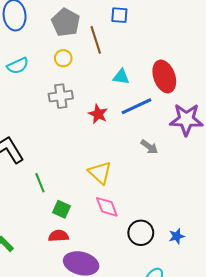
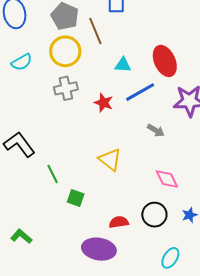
yellow circle: (63, 58) -> (65, 51), size x1.8
pink diamond: (107, 207) -> (167, 179), moved
red semicircle: (58, 236) -> (119, 222), moved

